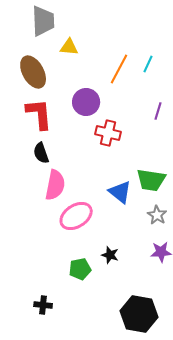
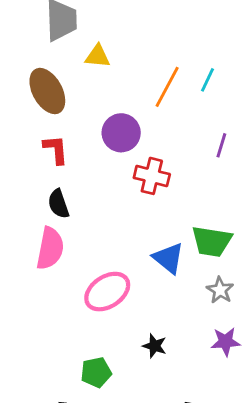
red L-shape: (39, 114) -> (56, 150), size x0.7
pink semicircle: (55, 185) -> (50, 248), moved
green pentagon: (80, 269) -> (96, 372), moved

